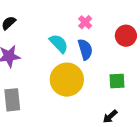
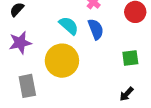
yellow circle: (67, 80) -> (62, 61), moved

